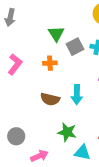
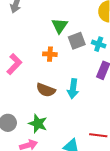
pink L-shape: (15, 64) -> (14, 64), moved
green star: (67, 132) -> (38, 124), moved

